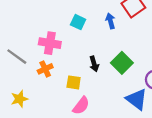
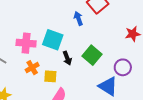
cyan square: (78, 22) -> (53, 40), moved, size x1.5
orange cross: (45, 69) -> (32, 68), moved

